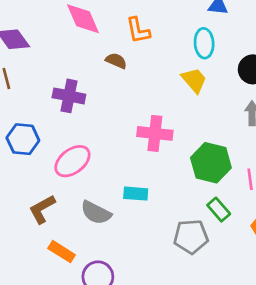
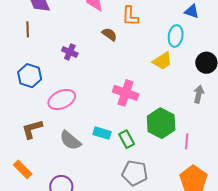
yellow trapezoid: (194, 80) -> (162, 61), turned 85
purple cross: (69, 96) -> (70, 52), size x0.7
green rectangle: (219, 210) -> (127, 139), moved
orange rectangle: (62, 252) -> (23, 169), moved

